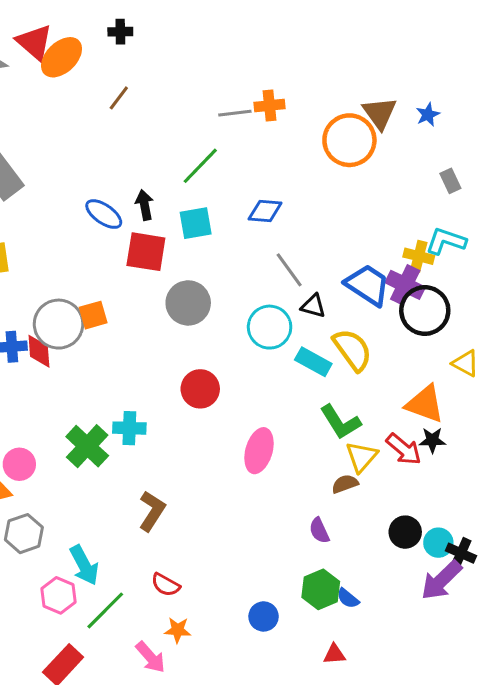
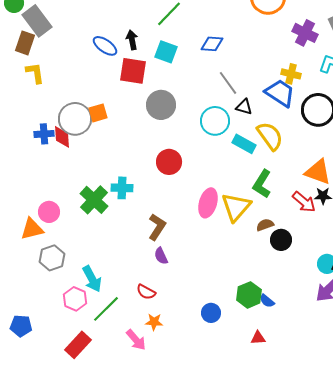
cyan square: (196, 223) -> (166, 52), turned 30
yellow cross: (419, 256) -> (291, 74), moved
purple cross: (405, 285) -> (305, 33), moved
green L-shape: (340, 422) -> (262, 184), turned 64
yellow triangle: (361, 457) -> (236, 207), moved, size x1.4
brown L-shape: (152, 511) -> (157, 227), moved
purple semicircle: (319, 531) -> (161, 256), moved
black circle: (405, 532) -> (281, 240), moved

